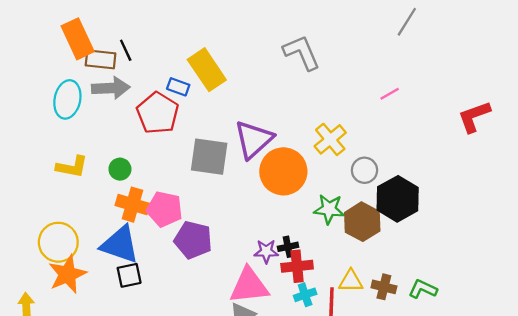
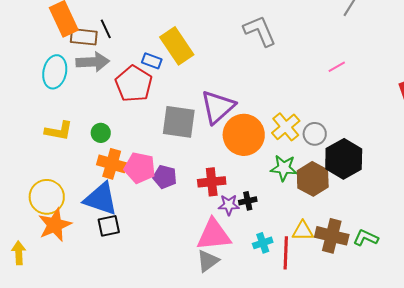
yellow cross: (330, 139) -> (286, 127), moved
purple pentagon: (193, 240) -> (165, 177), moved, size x0.7
red cross: (297, 266) -> (212, 182), moved
brown cross: (384, 287) -> (332, 236), size x1.5

